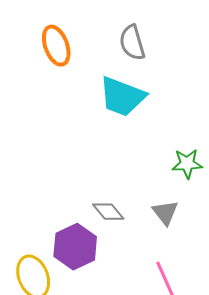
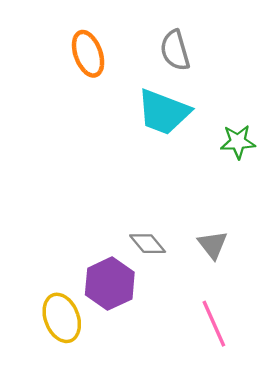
green star: (187, 164) -> (238, 142), moved

